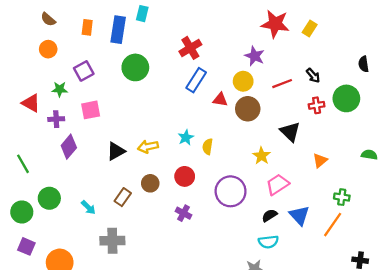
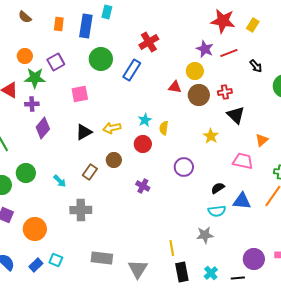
orange circle: (48, 49) -> (25, 56), moved
blue rectangle: (196, 80) -> (132, 70), moved
red line: (282, 84) -> (229, 53), moved
green star: (60, 89) -> (35, 78), size x1.5
red cross: (317, 105) -> (225, 92), moved
pink square: (91, 110) -> (80, 94), moved
red circle: (185, 176) -> (143, 144), moved
pink trapezoid: (278, 184) -> (243, 161), moved, turned 45
purple circle: (231, 191) -> (184, 167), size x0.7
blue triangle: (299, 215) -> (242, 201), moved, turned -42

